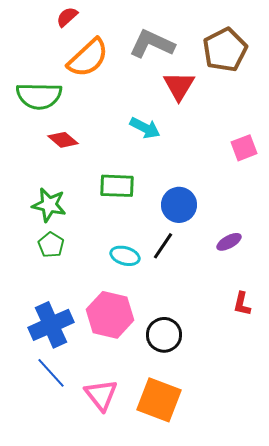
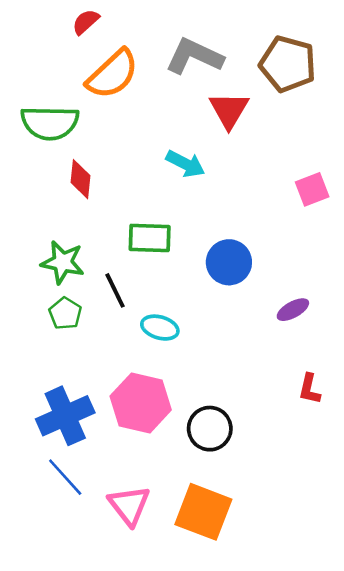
brown pentagon: (225, 50) -> (288, 64), turned -30
red diamond: (63, 140) -> (81, 179), turned 56
black line: (163, 246) -> (115, 290), moved, turned -60

